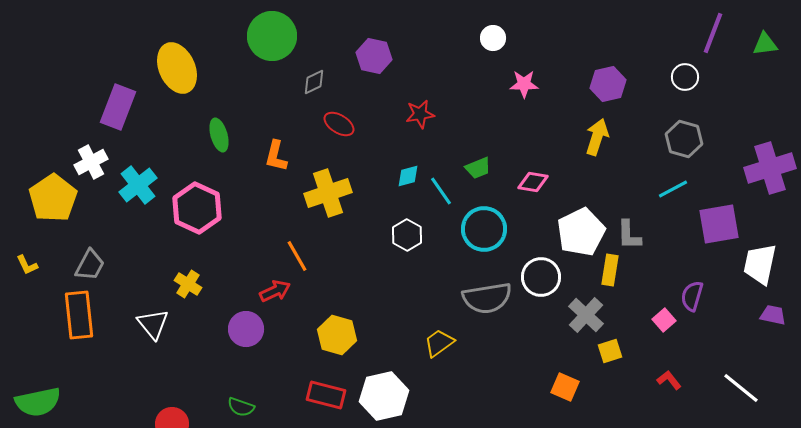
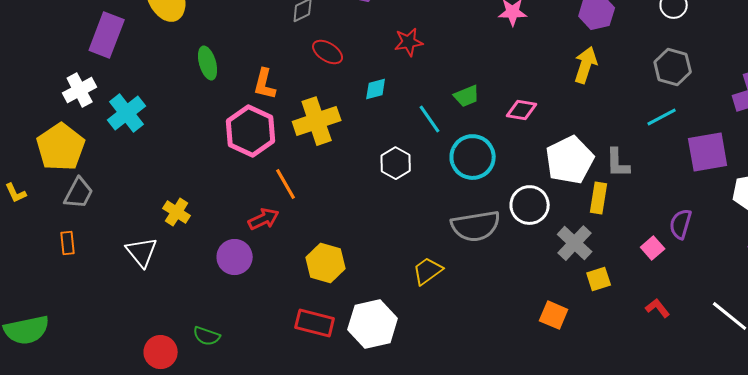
cyan diamond: (408, 176) -> (376, 89), moved
yellow pentagon: (53, 198) -> (61, 147), moved
pink hexagon: (197, 208) -> (251, 131), moved
orange rectangle: (79, 315) -> (68, 243), size x0.5
green semicircle: (241, 407) -> (207, 336), moved

